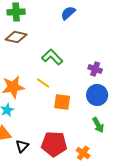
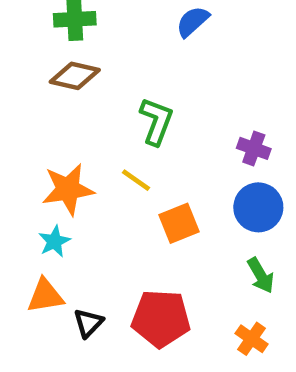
green L-shape: (52, 57) -> (156, 121), turned 65
orange square: (62, 102) -> (179, 223), turned -30
orange cross: (83, 153) -> (252, 339), moved

